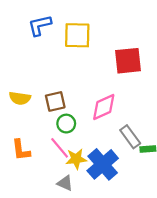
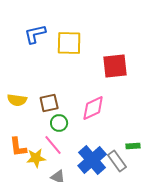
gray rectangle: (130, 137) -> (117, 161), moved
yellow star: (76, 159) -> (36, 158), moved

